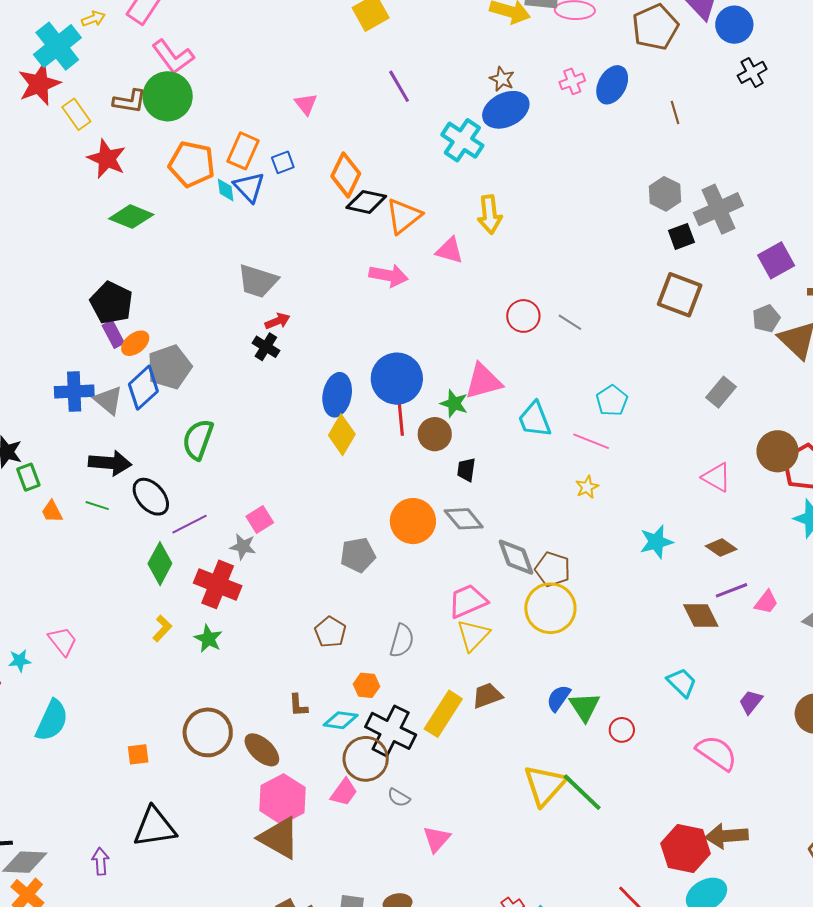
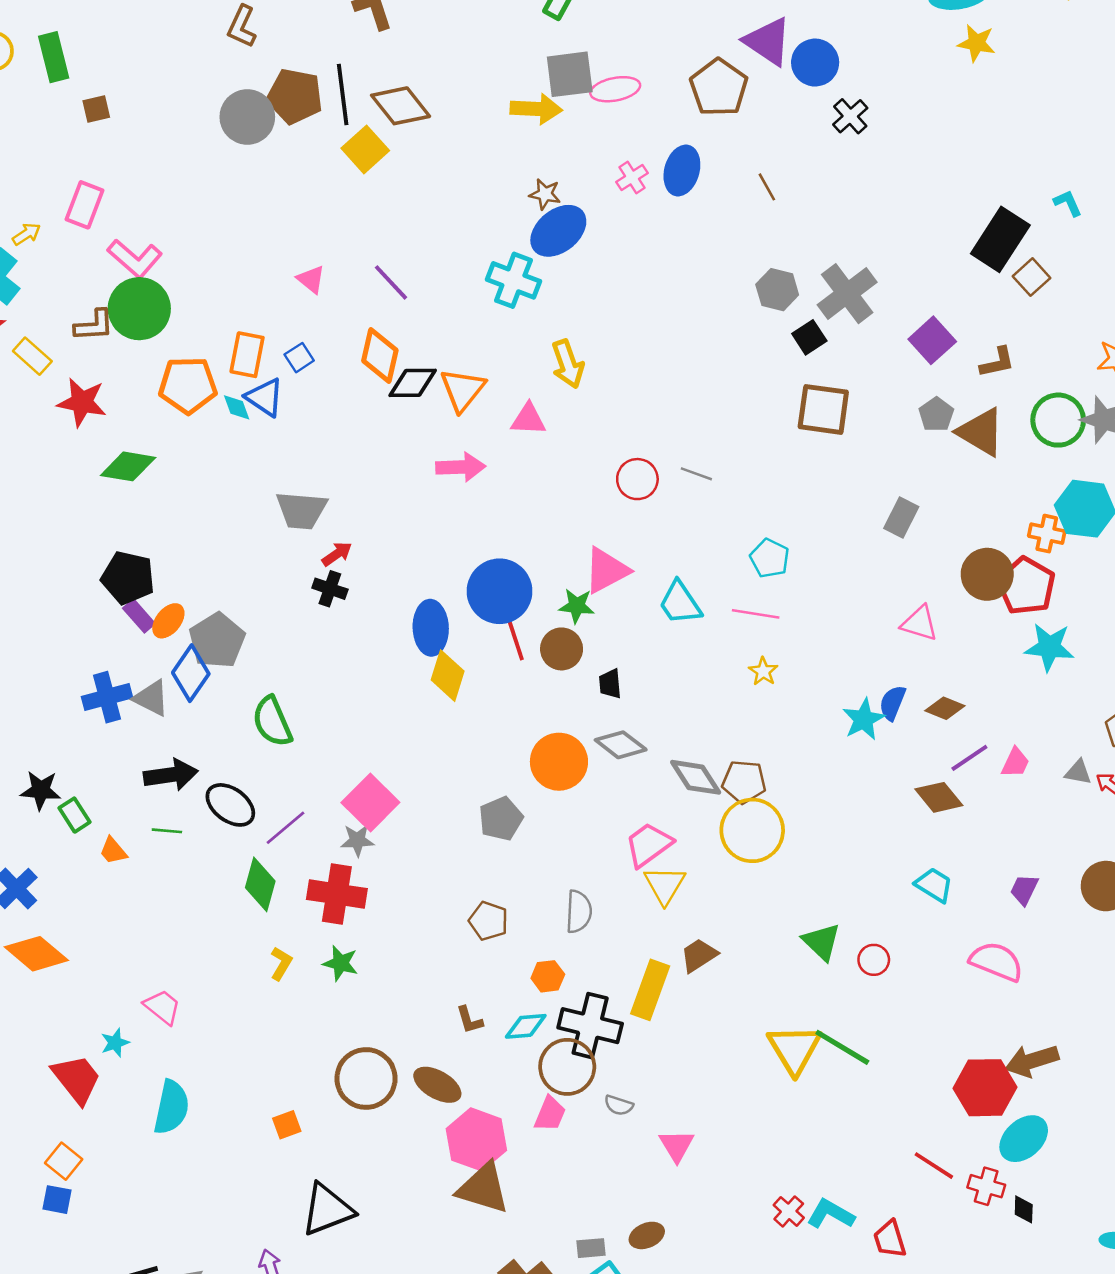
purple line: (399, 86) -> (391, 282), moved
green semicircle: (198, 439) -> (272, 722), turned -30
pink square: (260, 520) -> (370, 803), size x1.6
blue semicircle: (558, 698) -> (892, 703), moved

